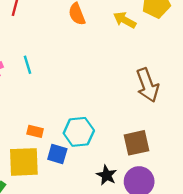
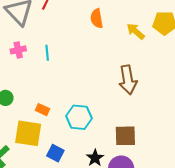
brown arrow: (147, 85) -> (128, 80), moved
blue square: (57, 154) -> (55, 153), moved

